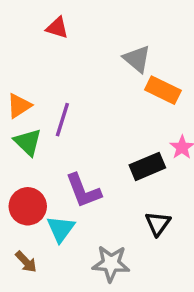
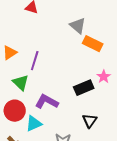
green triangle: (28, 142) -> (21, 83), moved
purple L-shape: (83, 191) -> (47, 102), turned 140
cyan triangle: (61, 229) -> (34, 124), turned 30

